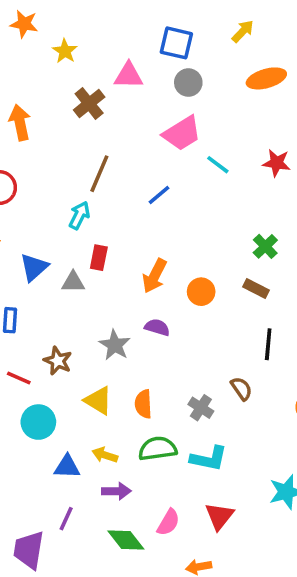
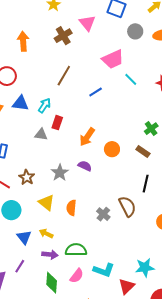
pink triangle: (129, 75) -> (87, 23), turned 42
gray circle: (188, 83) -> (135, 31), moved
cyan arrow: (79, 215) -> (44, 105), moved
blue triangle: (34, 267) -> (20, 103), moved, turned 42
brown semicircle: (241, 389) -> (127, 206), size x1.5
green semicircle: (158, 449) -> (76, 250), moved
cyan L-shape: (209, 459) -> (104, 270), moved
blue triangle: (67, 467) -> (24, 237), turned 42
red triangle: (219, 516) -> (127, 286), moved
green diamond: (126, 540) -> (52, 283), turned 35

